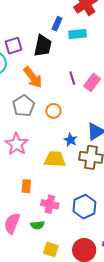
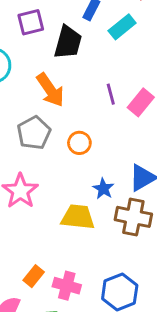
cyan rectangle: (78, 34) -> (122, 27), turned -36
purple square: (13, 46) -> (31, 22), moved
orange rectangle: (26, 186) -> (34, 276), moved, turned 32

